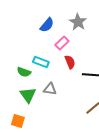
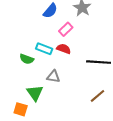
red semicircle: (70, 62) -> (64, 49), moved, turned -48
green triangle: (28, 95) -> (35, 93), moved

